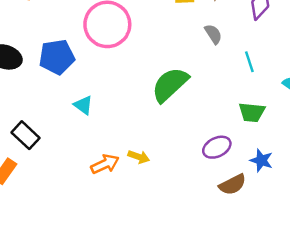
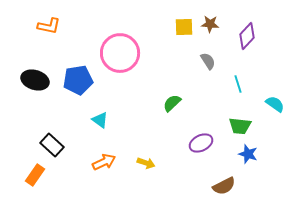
green semicircle: (170, 85) -> (172, 103), size x0.6
purple ellipse: (217, 147) -> (201, 143), moved
blue star: (261, 160) -> (248, 154), moved
orange arrow: (105, 164) -> (104, 162), moved

